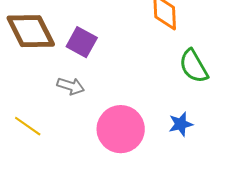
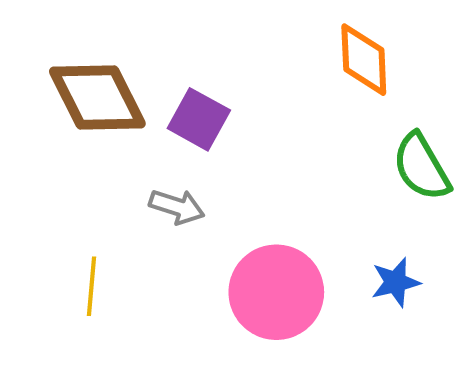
yellow line: (28, 126) -> (91, 286), turned 60

